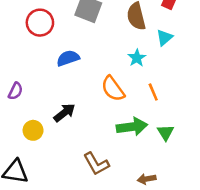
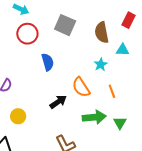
cyan triangle: (164, 38) -> (123, 50), turned 40
blue semicircle: (68, 58) -> (48, 62), turned 90
black arrow: (65, 113) -> (58, 102), moved

